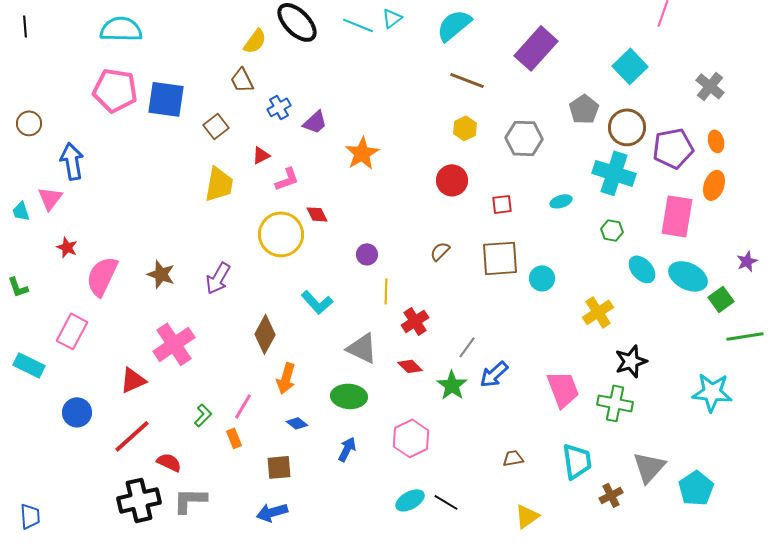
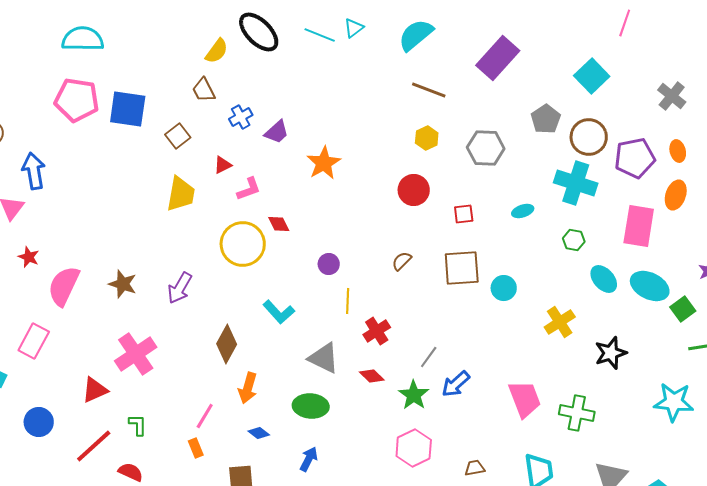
black star: (631, 361) -> (611, 353), moved
green L-shape: (203, 415) -> (138, 425), moved, turned -45
pink hexagon: (411, 438) -> (414, 448), moved

